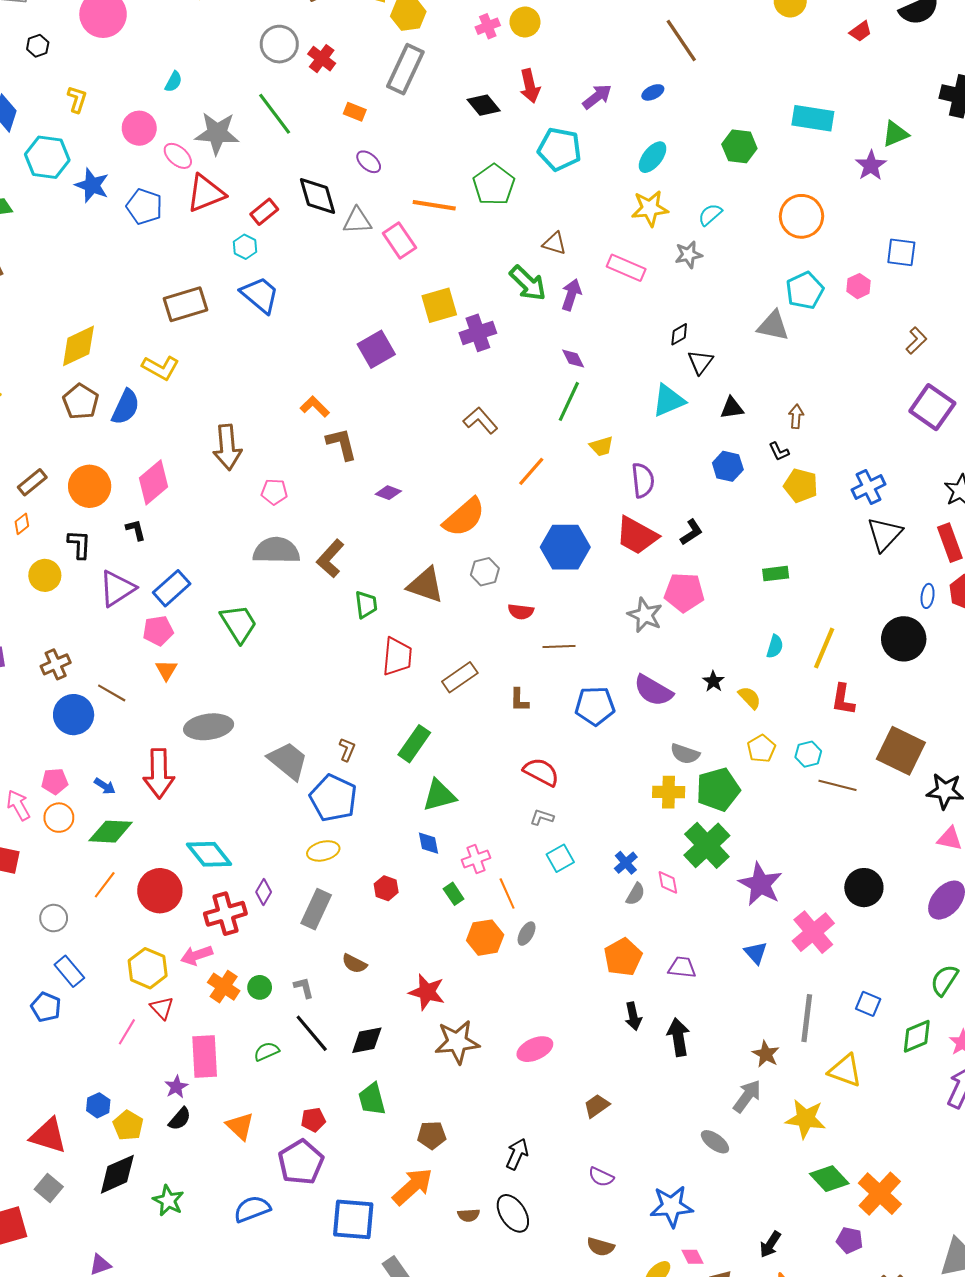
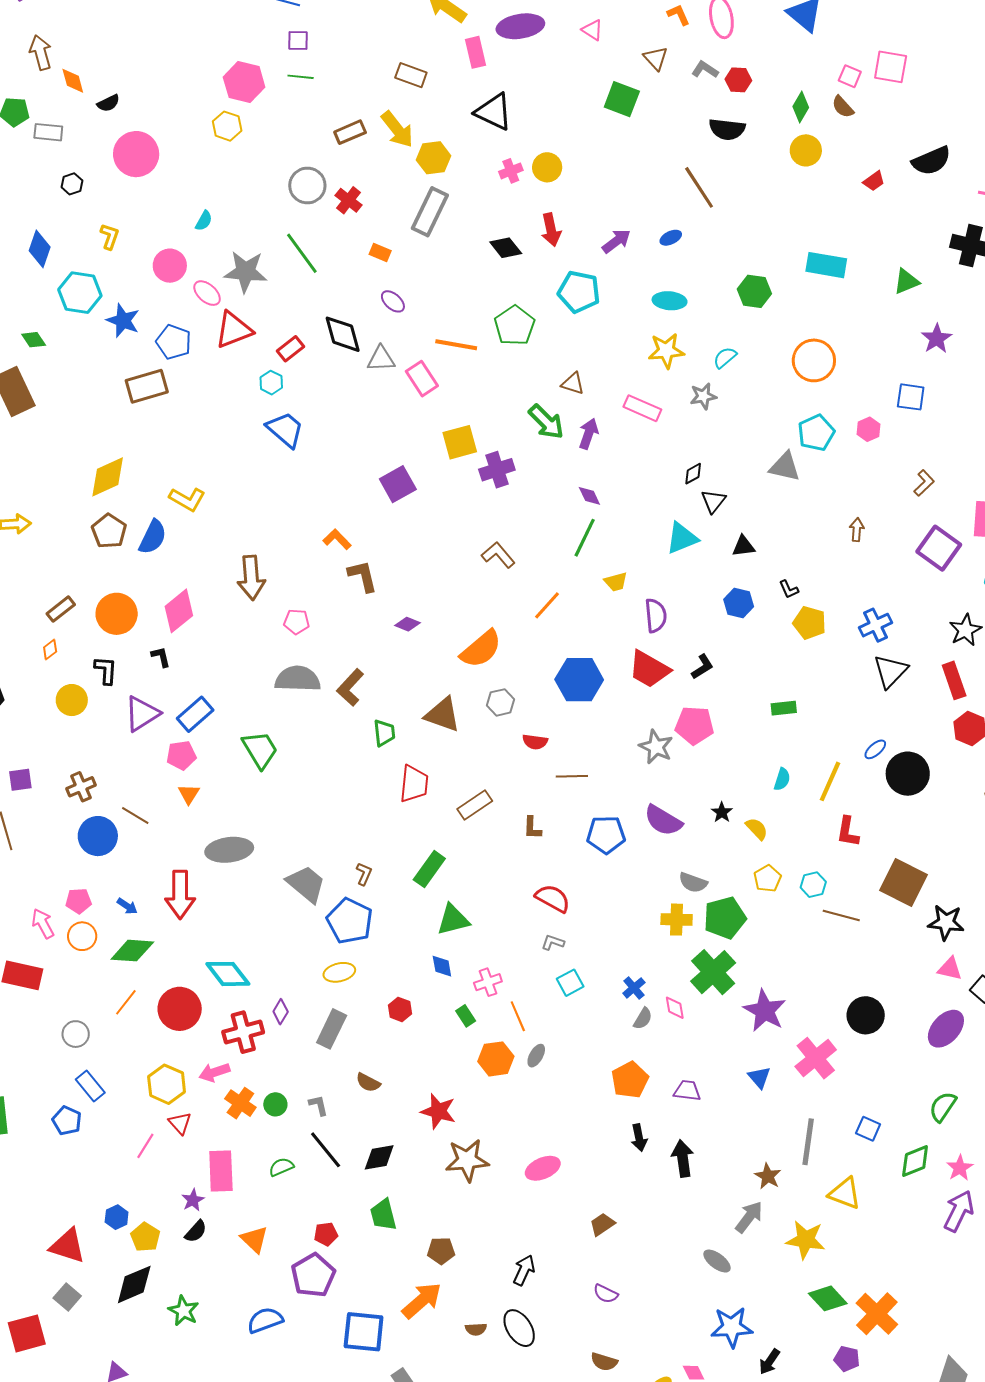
cyan ellipse: (653, 157) -> (670, 301), turned 56
purple star: (871, 165) -> (937, 339), moved
brown rectangle: (185, 304) -> (147, 386), moved
brown arrow: (796, 416) -> (857, 530), moved
blue ellipse: (928, 596) -> (875, 749), moved, turned 40
blue star: (672, 1206) -> (732, 1327), moved

